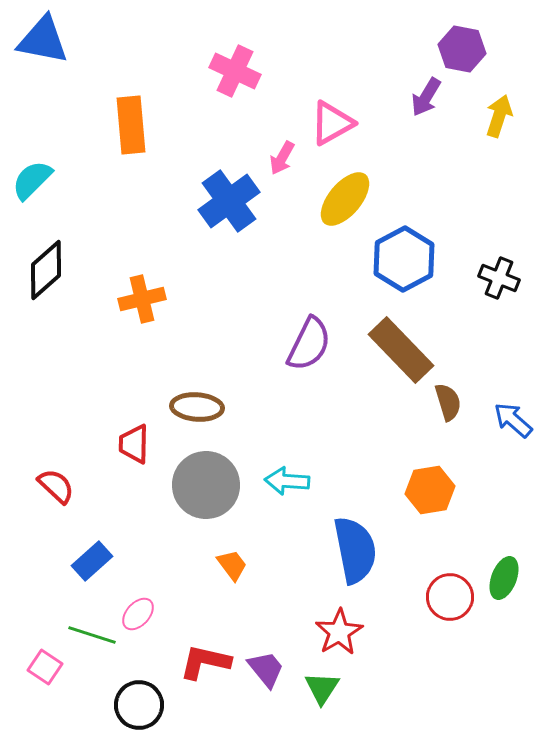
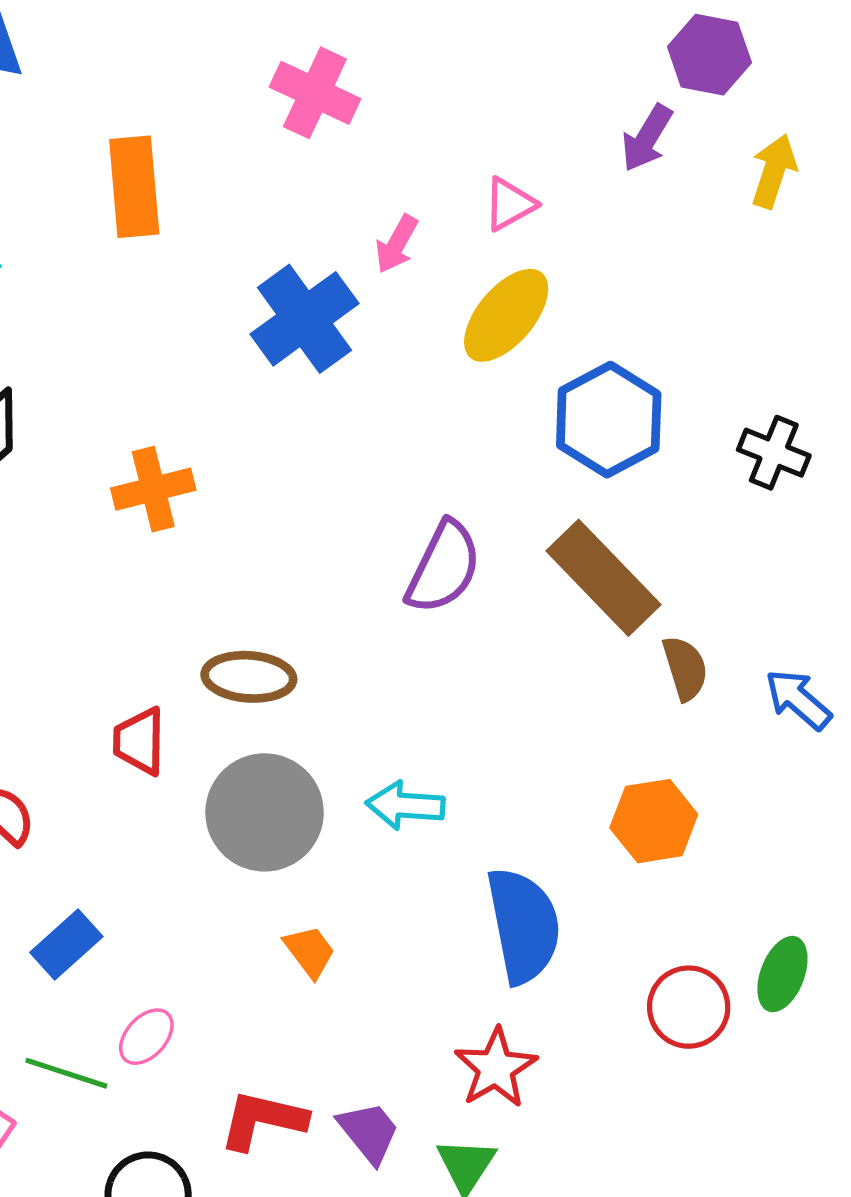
pink triangle: (332, 123) -> (510, 204), moved, size x0.7

